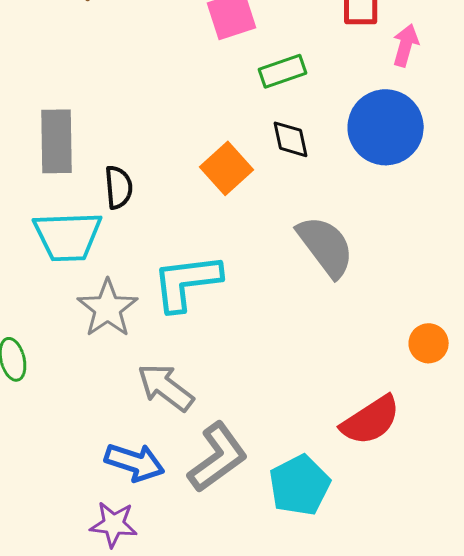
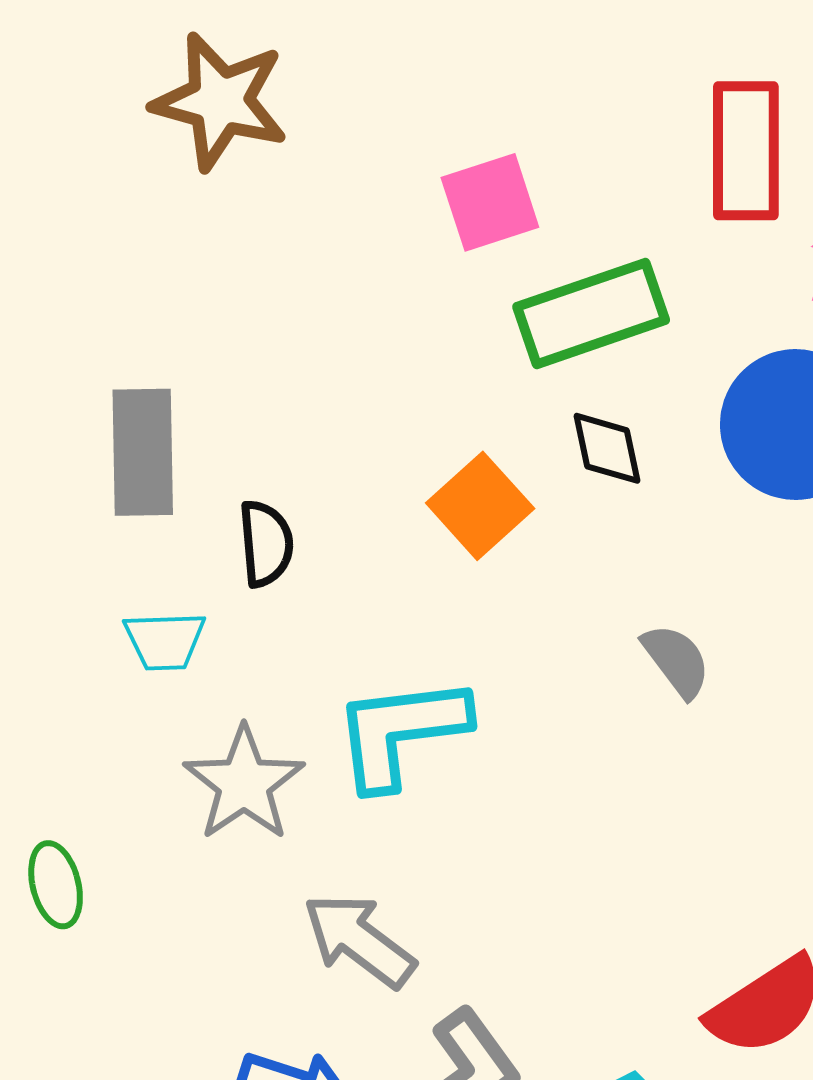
green rectangle: (283, 71) -> (591, 313), size x1.6
cyan trapezoid: (68, 236) -> (165, 641), size x0.6
gray semicircle: (326, 246) -> (676, 661), size x0.6

